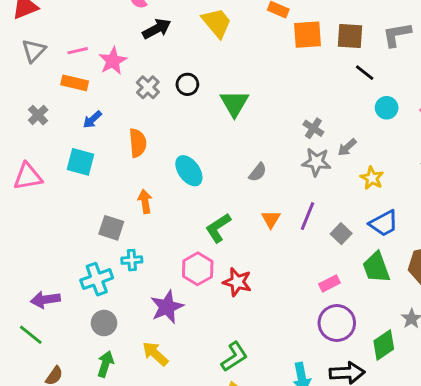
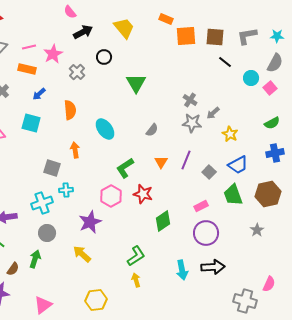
black circle: (187, 84) -> (104, 57), moved
cyan circle: (387, 108) -> (251, 78), moved
red star: (237, 282) -> (143, 194), moved
green diamond: (384, 345) -> (163, 221), moved
green arrow: (105, 364) -> (35, 259), moved

